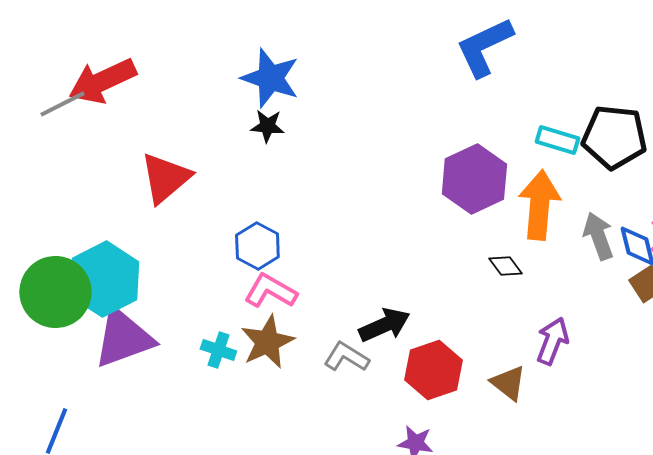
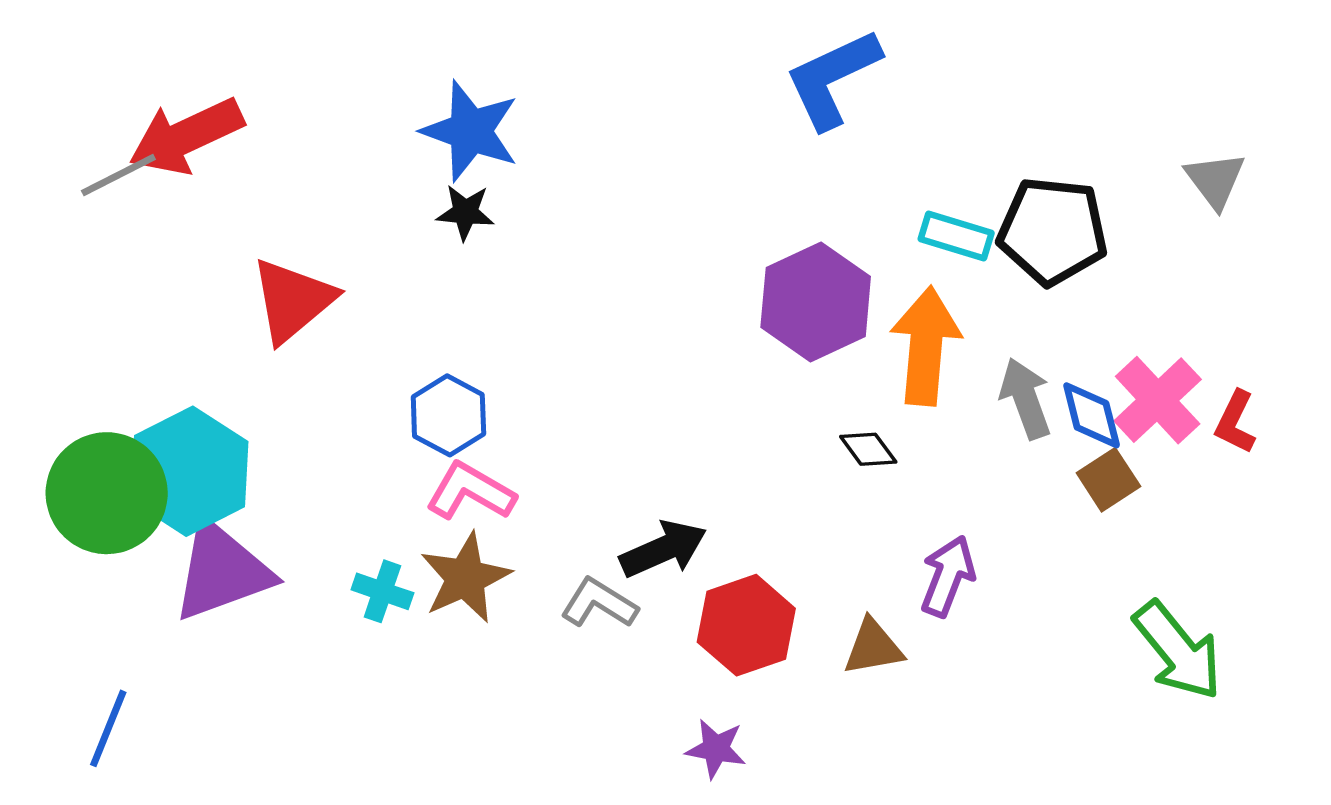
brown triangle: (508, 383) -> (873, 647), turned -48

